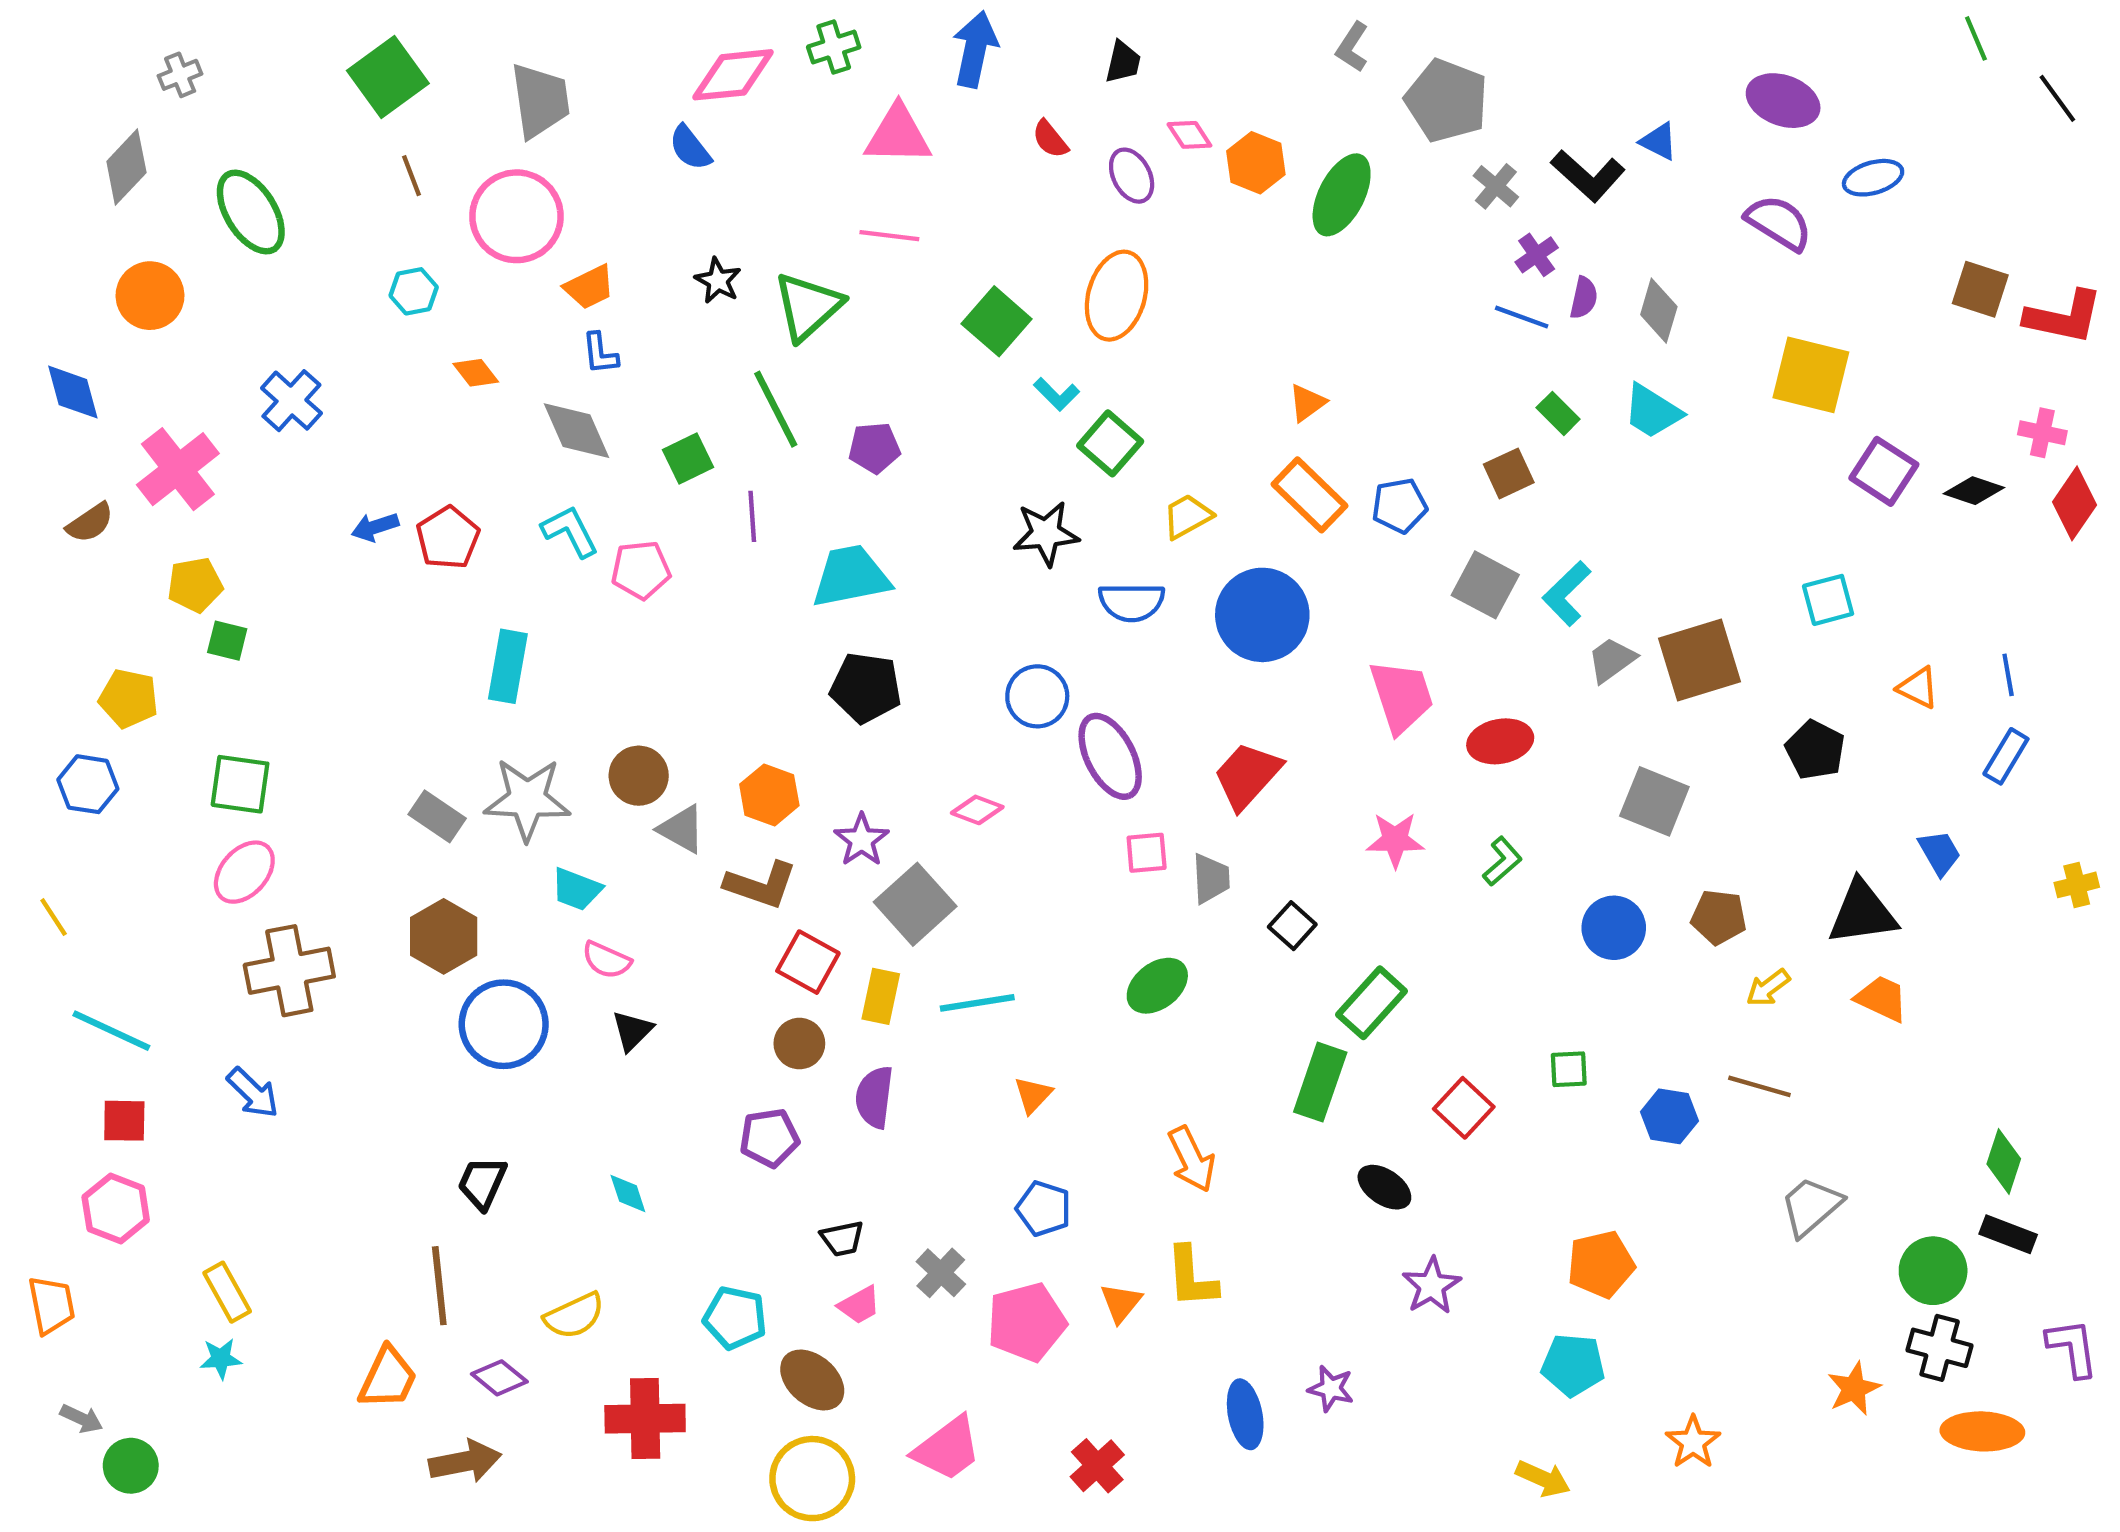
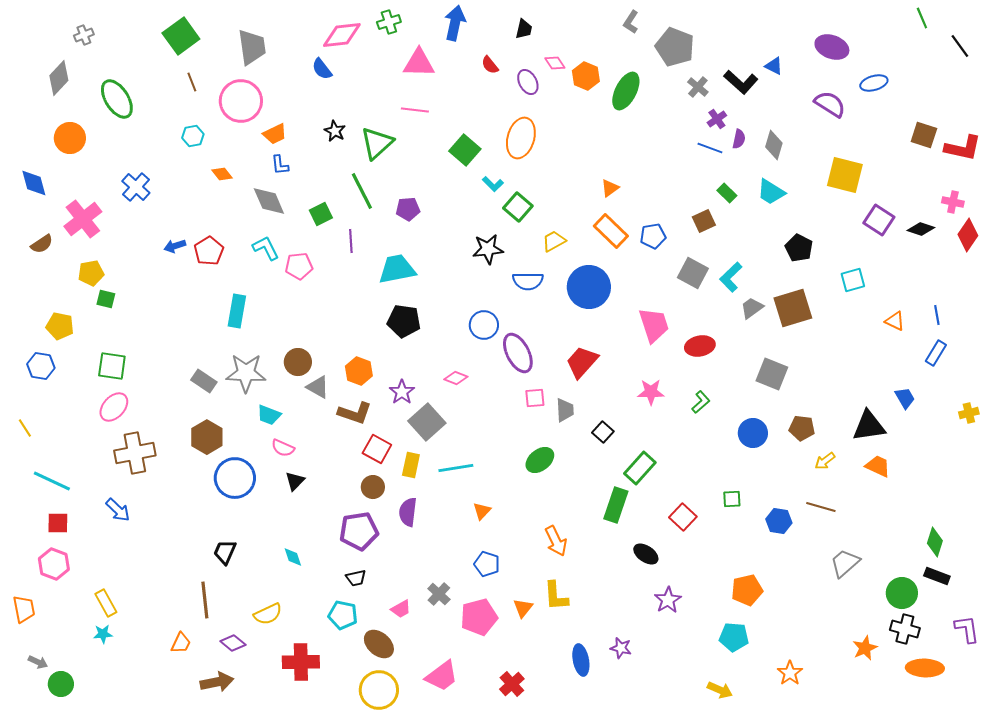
black pentagon: (1815, 750) -> (799, 248), moved
purple pentagon: (769, 1138) -> (359, 531), size x1.4
black trapezoid: (842, 1239) -> (356, 578), moved
orange trapezoid: (388, 1378) -> (181, 643), size x0.7

